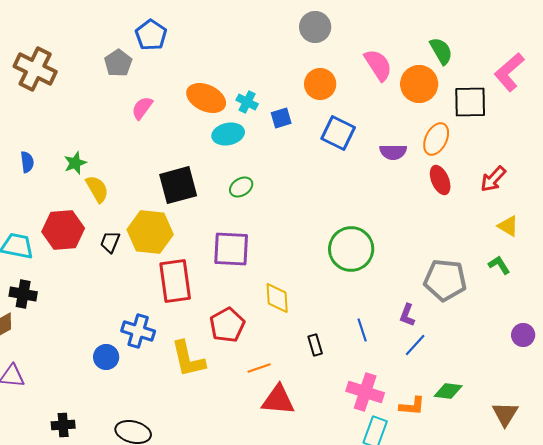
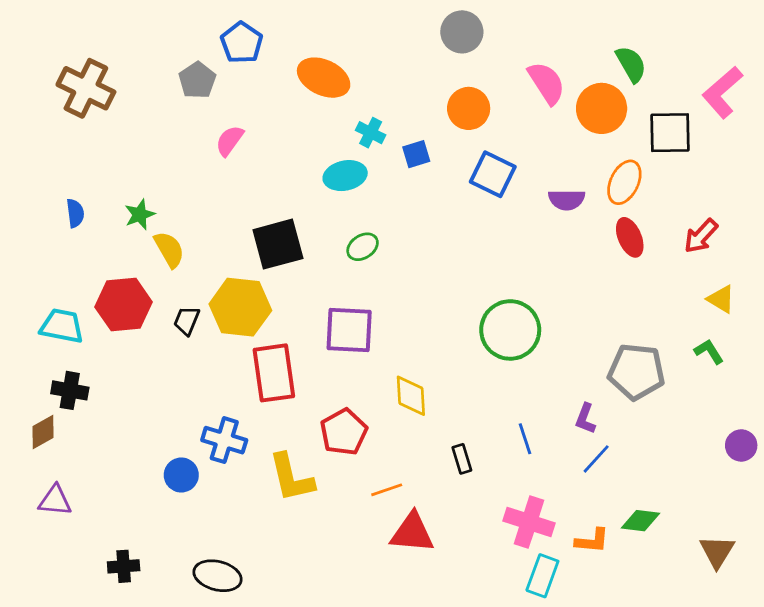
orange ellipse: (206, 98) -> (324, 78), moved

